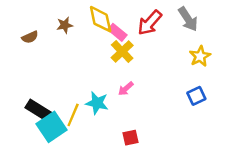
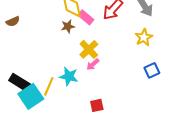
brown star: (65, 25) -> (68, 26), moved
yellow cross: (122, 51) -> (89, 49), moved
yellow star: (200, 56) -> (144, 37), moved

